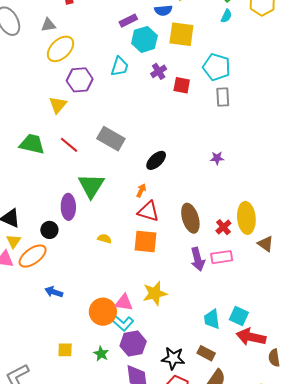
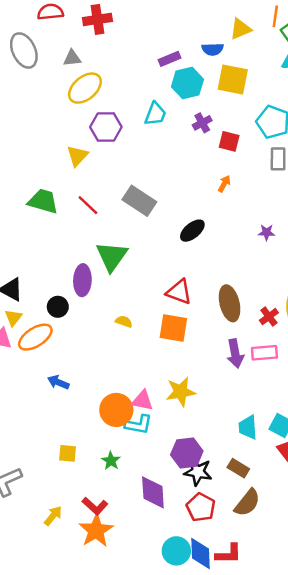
orange arrow: (141, 190) -> (224, 184), moved
cyan L-shape: (122, 323) -> (139, 425), turned -35
purple hexagon: (133, 344) -> (187, 453), moved

